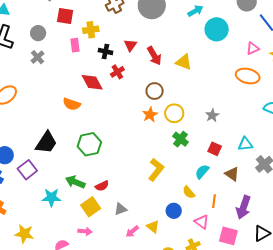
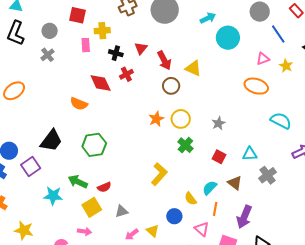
brown circle: (155, 91) -> (171, 86), moved
cyan semicircle: (202, 172) -> (210, 188), moved

